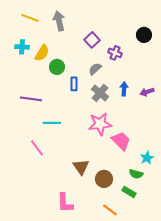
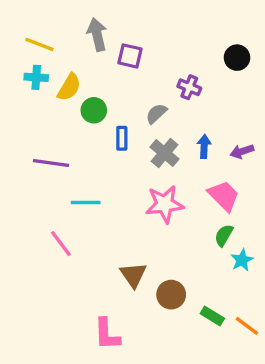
yellow line: (30, 18) -> (39, 44), moved
purple square: (92, 40) -> (130, 56), moved, turned -35
pink trapezoid: (121, 141) -> (224, 196), moved
green semicircle: (136, 174) -> (224, 235), moved, turned 104
orange line: (110, 210) -> (247, 326), moved

